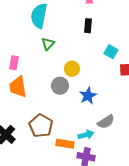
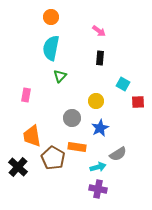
yellow circle: (72, 69) -> (96, 101), moved
orange trapezoid: (18, 87) -> (32, 136), moved
orange rectangle: (65, 144) -> (77, 147), moved

